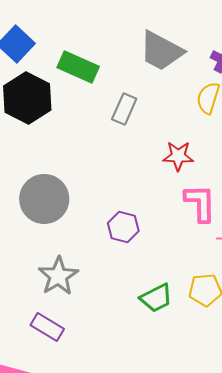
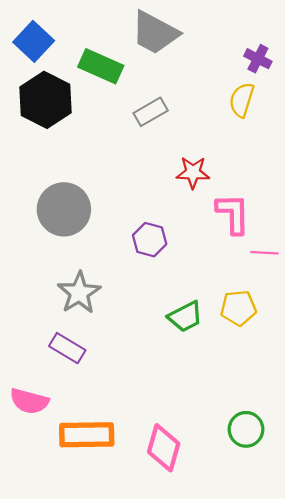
gray trapezoid: (161, 51) -> (155, 33), moved
gray rectangle: (124, 109) -> (151, 112), turned 36
red star: (178, 156) -> (193, 172), moved

